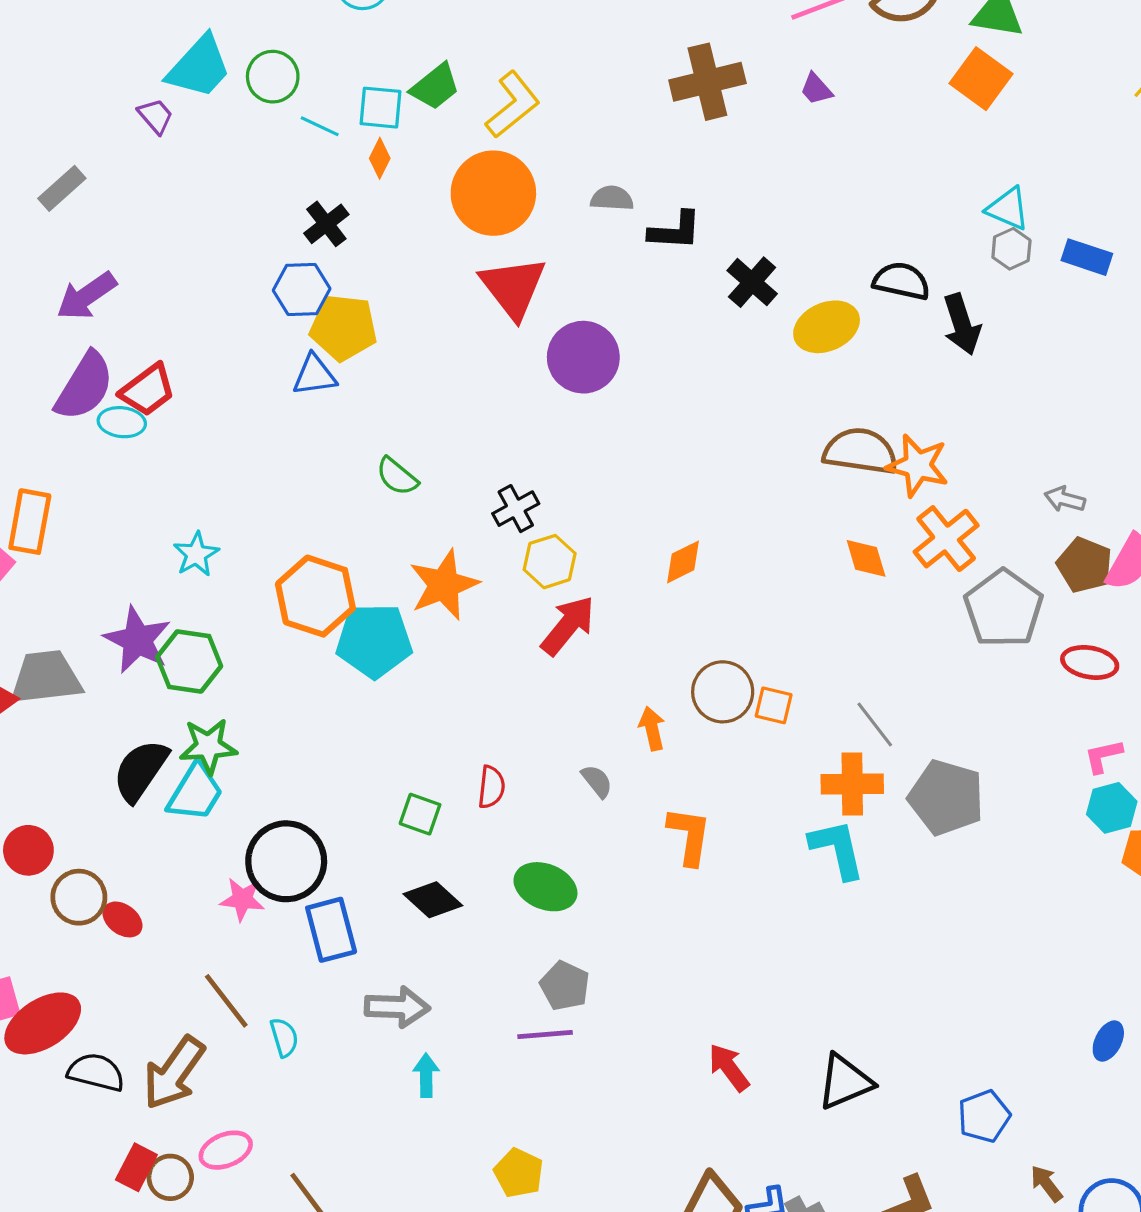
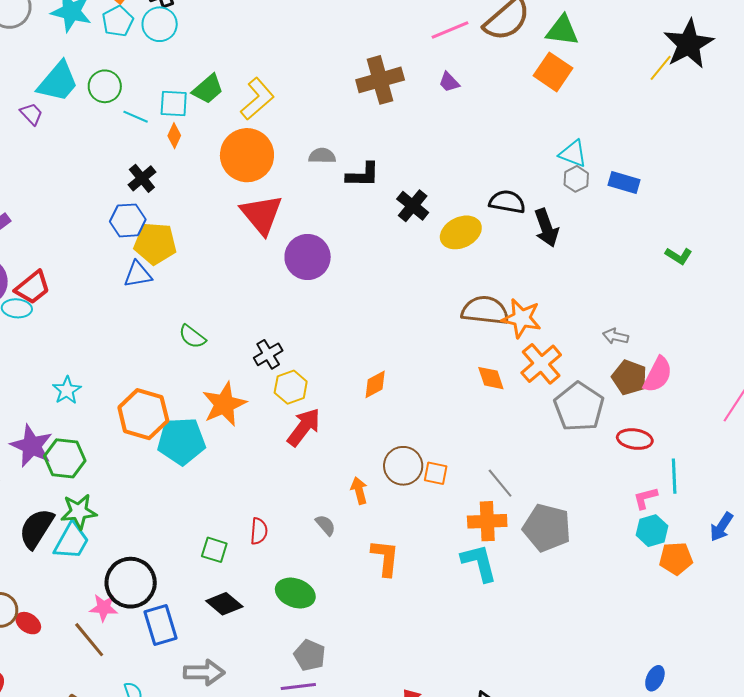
brown line: (226, 1001) -> (89, 640), moved

